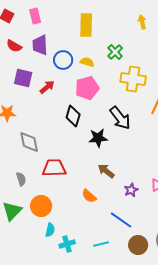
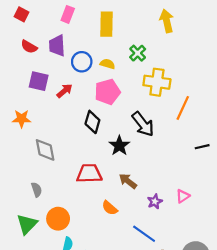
pink rectangle: (35, 16) -> (68, 14), moved, turned 35
yellow arrow: (142, 22) -> (167, 21), size x1.5
black star: (98, 138) -> (119, 146), turned -30
red trapezoid: (54, 168) -> (89, 174), moved

